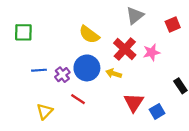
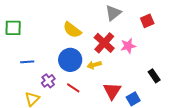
yellow arrow: (114, 74) -> (94, 65), turned -32
purple cross: (62, 75) -> (48, 81), moved
red line: (78, 99) -> (73, 88), moved

